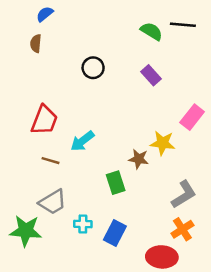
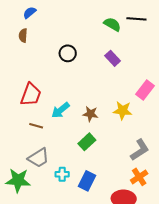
brown star: (139, 159) -> (90, 114), moved
green rectangle: (116, 183) -> (87, 142), turned 66

